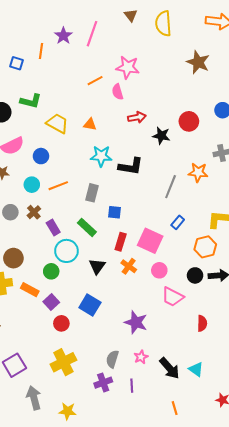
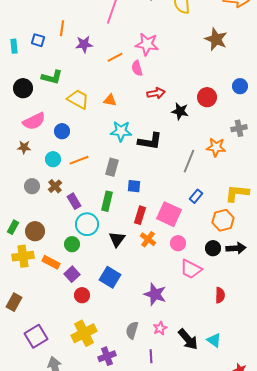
purple star: (63, 36) -> (84, 44), moved, turned 30
green rectangle: (87, 227) -> (107, 201), turned 60
purple cross: (103, 383) -> (107, 356), moved

